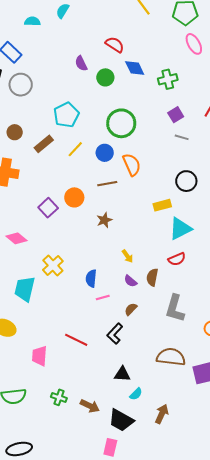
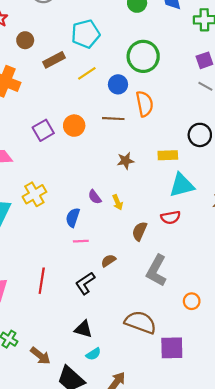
brown star: (104, 220) -> (126, 161), moved
purple semicircle: (130, 281) -> (95, 197), moved
red line: (76, 340) -> (42, 281), turned 60

